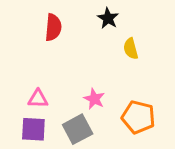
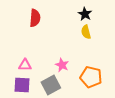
black star: (108, 18) -> (85, 14), moved

